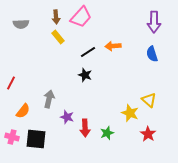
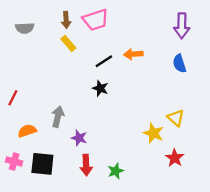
pink trapezoid: (81, 17) -> (96, 20), turned 30
orange semicircle: (23, 111) -> (27, 131), turned -147
red arrow: (85, 128) -> (86, 165), moved
green star: (107, 133) -> (116, 171), moved

